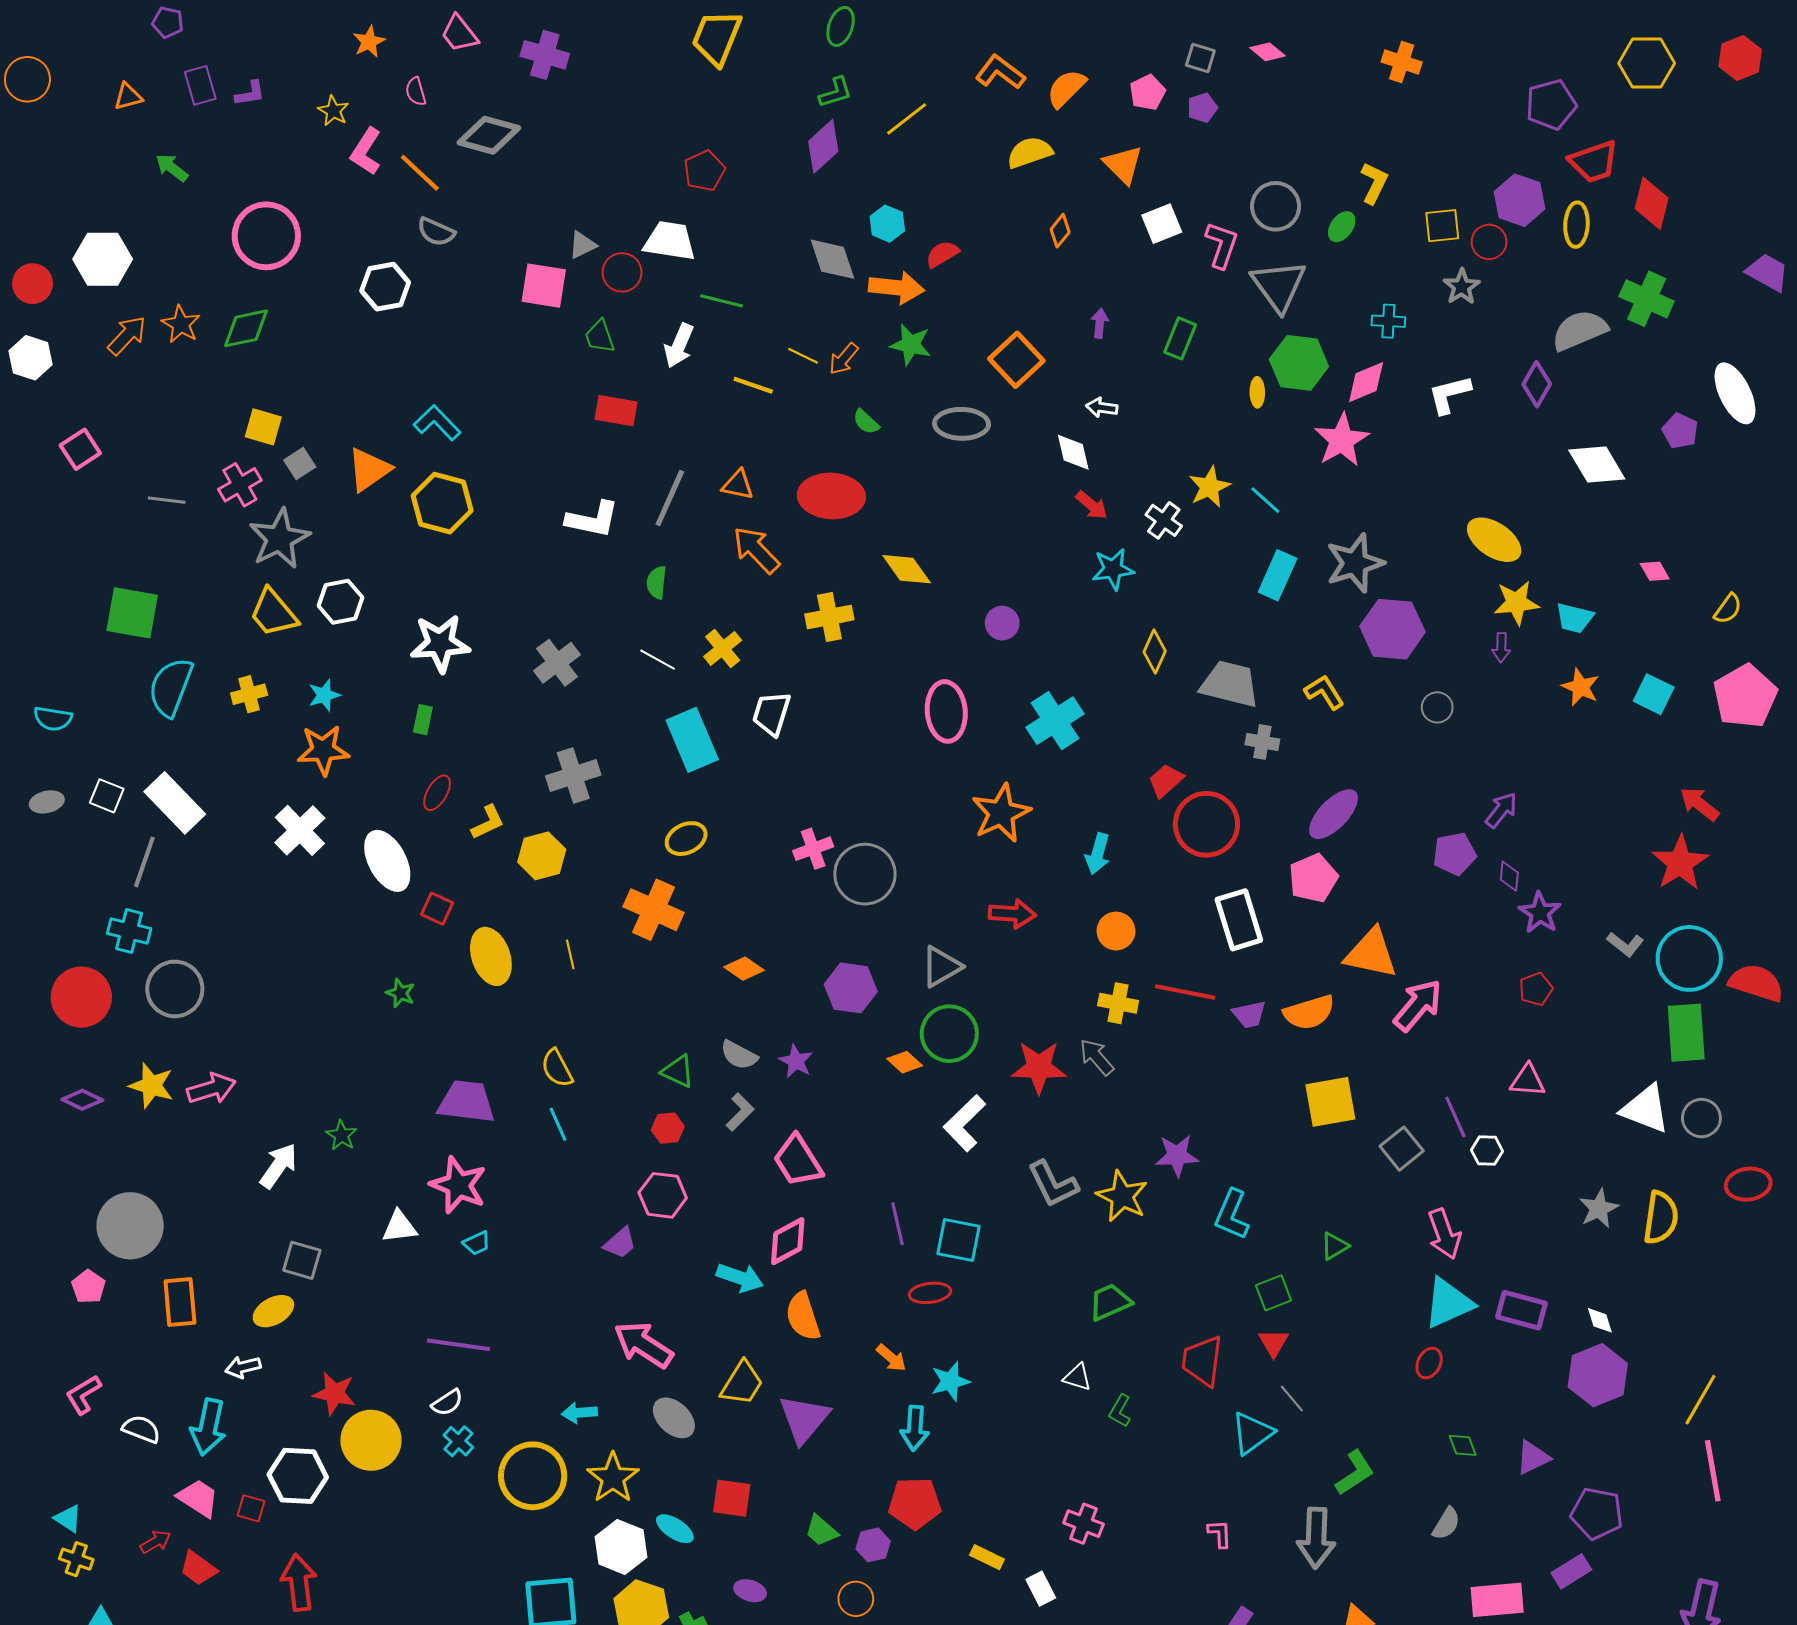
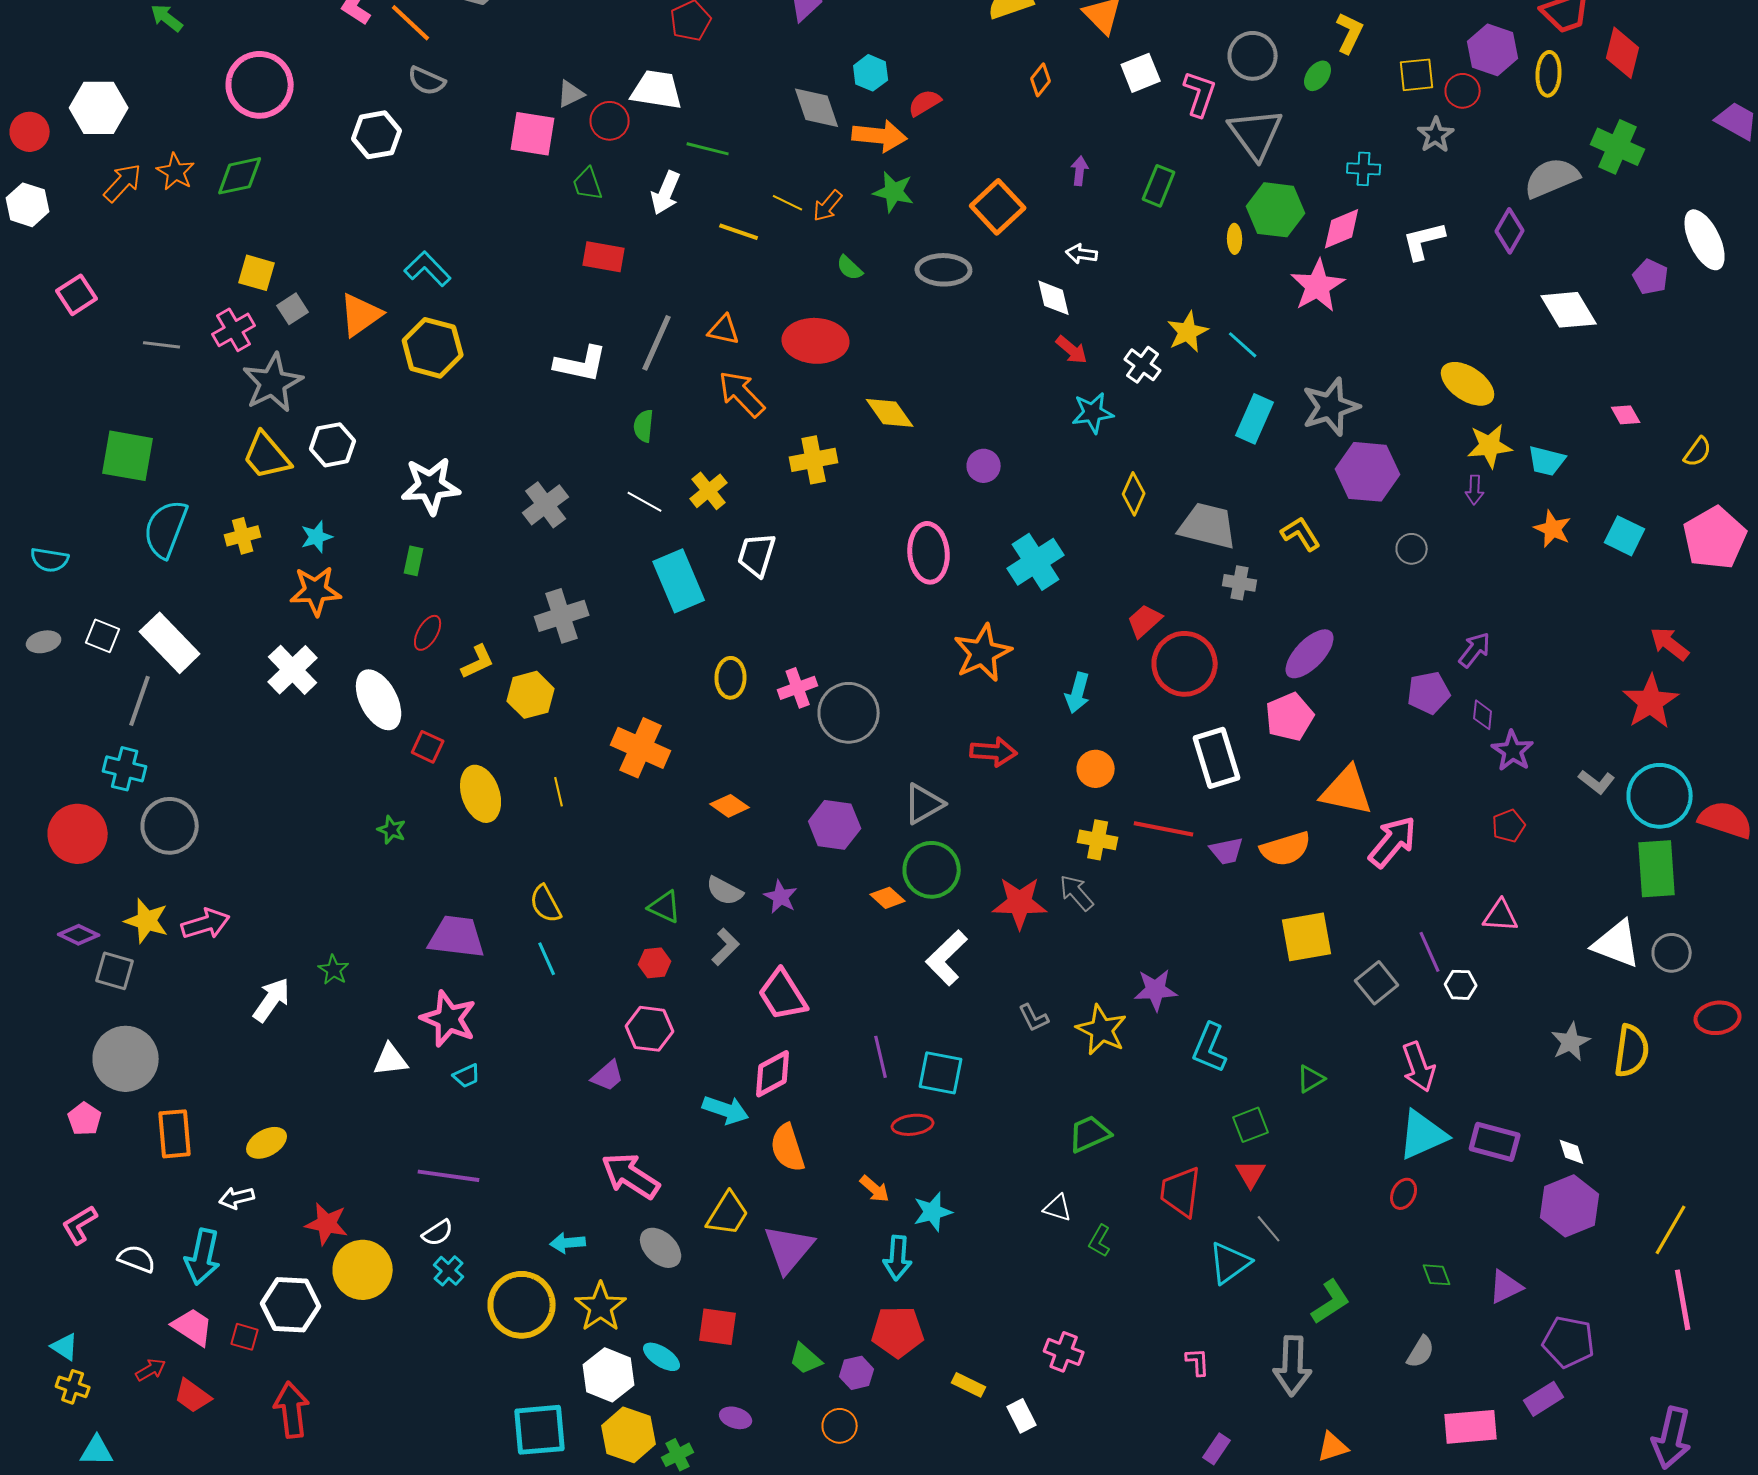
yellow ellipse: (686, 839) -> (731, 678), moved, turned -63
gray L-shape: (1053, 1184) -> (1034, 1018), size x0.6
gray square: (302, 1260) -> (115, 971), moved

